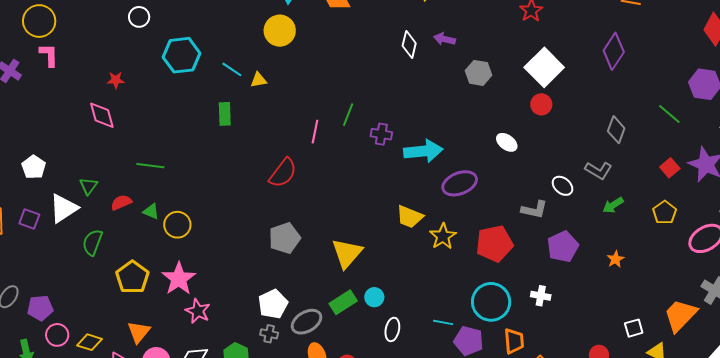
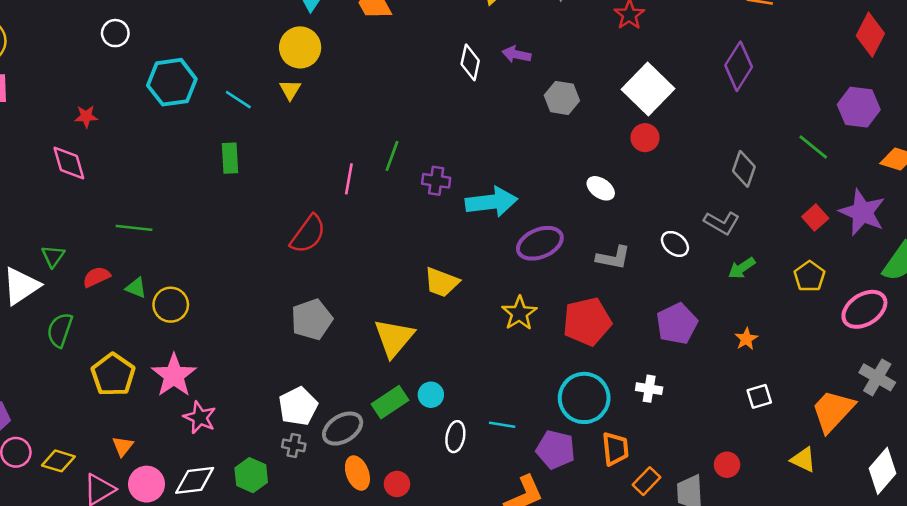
yellow triangle: (259, 80) -> (290, 90), moved, turned -48
gray L-shape: (534, 210) -> (613, 258), moved
yellow trapezoid: (410, 217) -> (442, 282), moved
cyan line: (443, 322) -> (502, 425), moved
white square: (634, 328) -> (759, 396), moved
orange triangle: (139, 332) -> (123, 446), size x0.7

